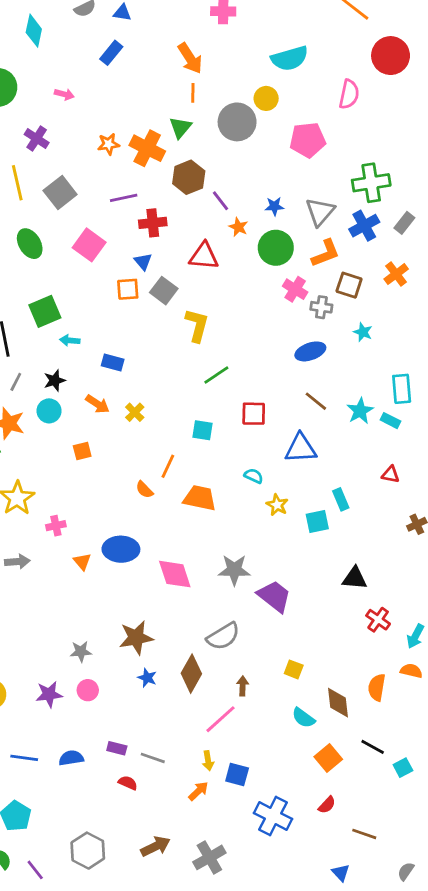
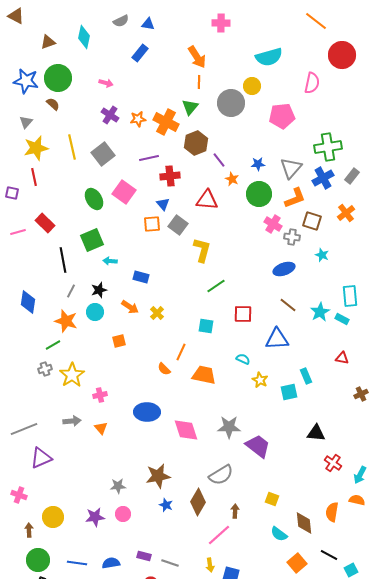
purple cross: (37, 139) -> (110, 115), moved
green ellipse: (30, 244) -> (94, 199), moved
orange triangle: (82, 562) -> (101, 428), moved

